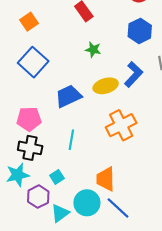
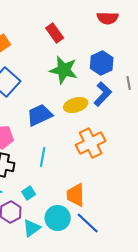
blue hexagon: (140, 31) -> (102, 63), moved
green star: (93, 50) -> (64, 70), size x1.8

